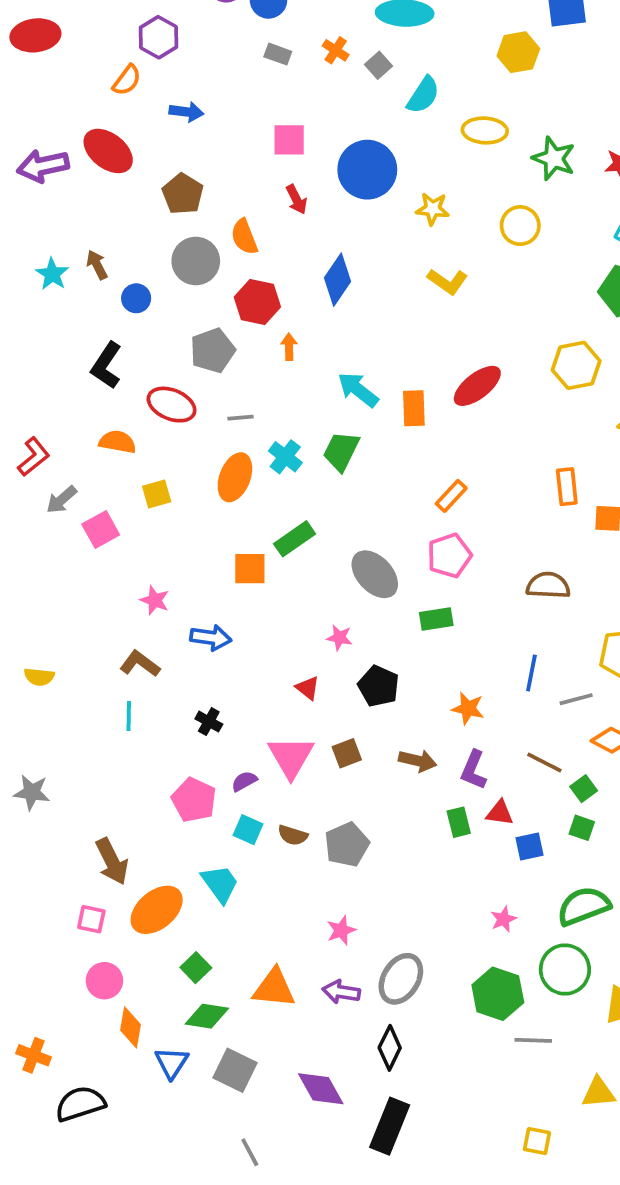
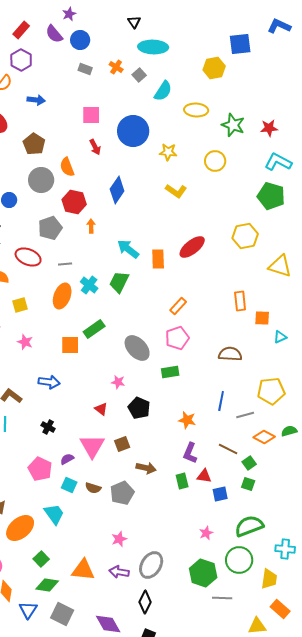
pink star: (155, 600) -> (25, 342), moved
brown arrow: (418, 761) -> (146, 468), moved

